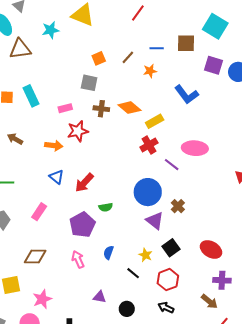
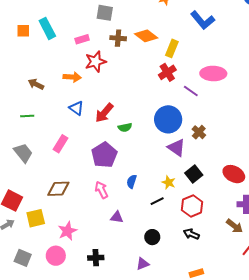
yellow rectangle: (155, 121) -> (172, 48), turned -36
brown arrow: (15, 139) -> (36, 84), moved
green semicircle: (106, 207) -> (125, 127), moved
black line: (133, 273) -> (157, 201), turned -64
purple triangle: (99, 297) -> (117, 217), moved

